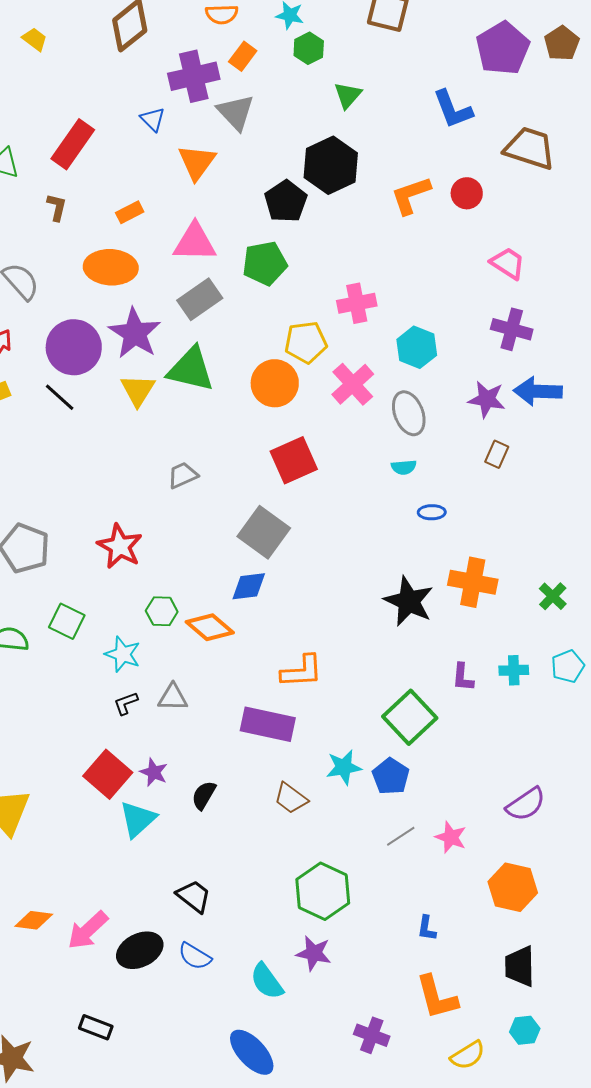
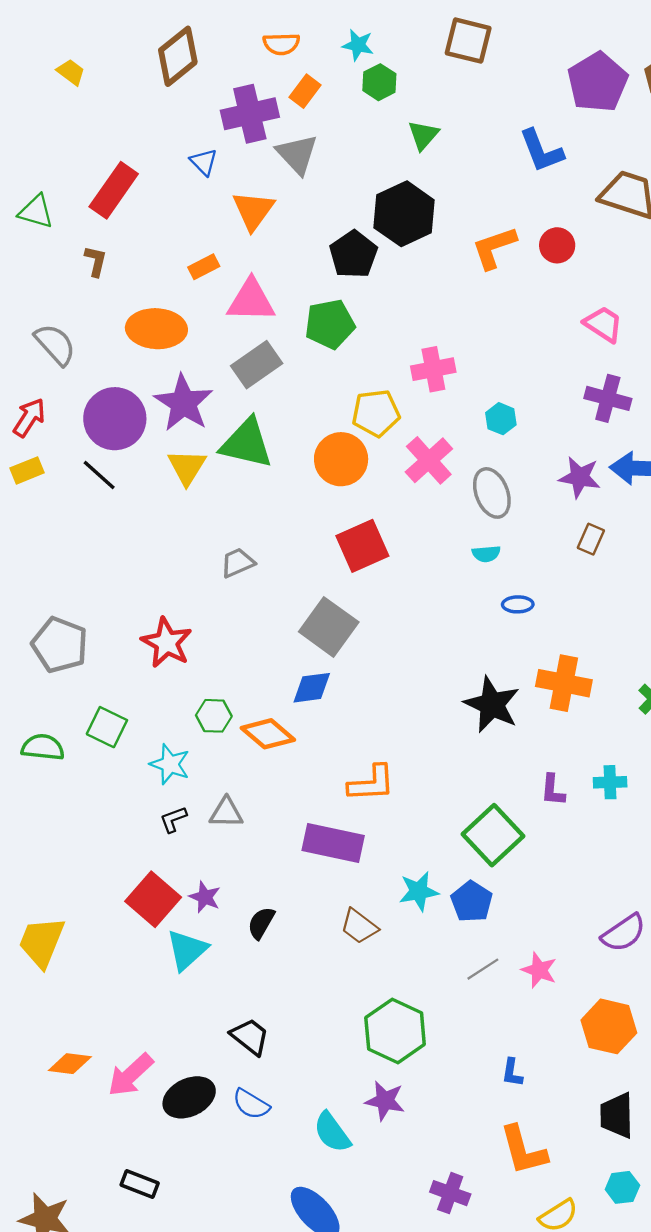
orange rectangle: (130, 212) -> (204, 267), moved
cyan hexagon: (417, 347) -> (501, 419), size x0.7

